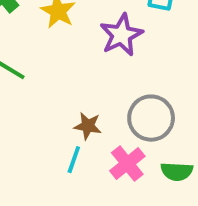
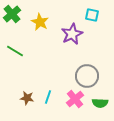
brown star: (88, 126) -> (27, 98), moved

